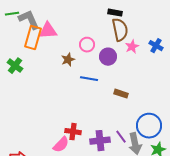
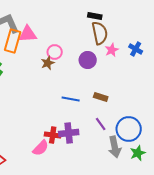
pink circle: (87, 45) -> (55, 52), moved
blue line: (89, 79) -> (71, 99), moved
purple line: (121, 137) -> (101, 124), moved
purple cross: (100, 141) -> (69, 133), moved

